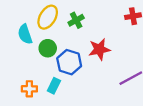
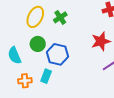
cyan semicircle: (25, 34) -> (14, 55), moved
red star: (99, 49) -> (101, 41), moved

